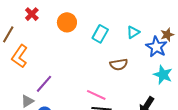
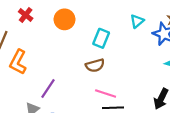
cyan rectangle: (100, 34) -> (101, 38), moved
brown semicircle: (119, 65) -> (95, 65), moved

